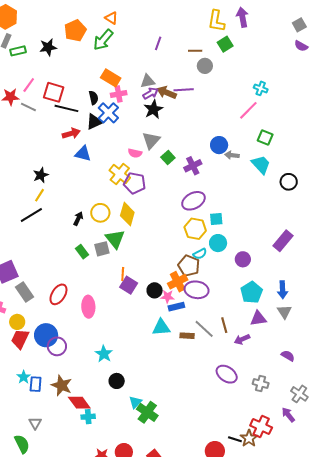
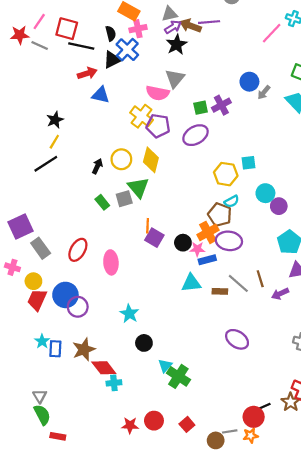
pink line: (248, 110) -> (272, 33), moved
pink semicircle: (135, 153) -> (158, 93), size x1.5
gray arrow: (232, 155) -> (264, 92), turned -56
green square: (168, 158) -> (201, 108), moved, turned 32
purple ellipse: (193, 201) -> (195, 135), moved
cyan circle: (218, 243) -> (265, 193), moved
purple ellipse: (227, 374) -> (237, 339), moved
brown star: (62, 385) -> (84, 349), turned 30
gray triangle: (35, 423) -> (40, 396), moved
black line: (235, 439) -> (263, 407), moved, turned -40

